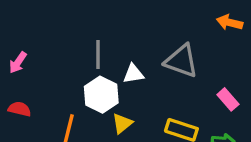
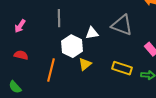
gray line: (98, 55) -> (59, 18), moved

